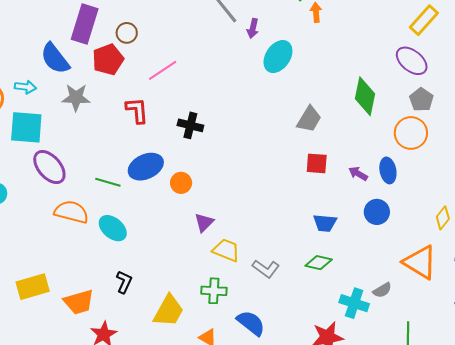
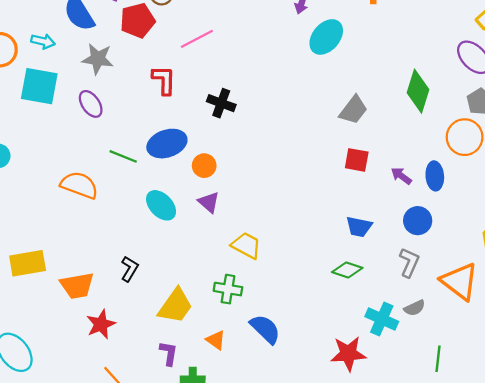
purple ellipse: (49, 167) -> (91, 104), moved, size x0.7
purple triangle: (204, 222) -> (209, 202), moved, turned -40
cyan ellipse: (113, 228) -> (161, 205), moved
gray L-shape: (266, 269) -> (409, 262), moved, turned -108

